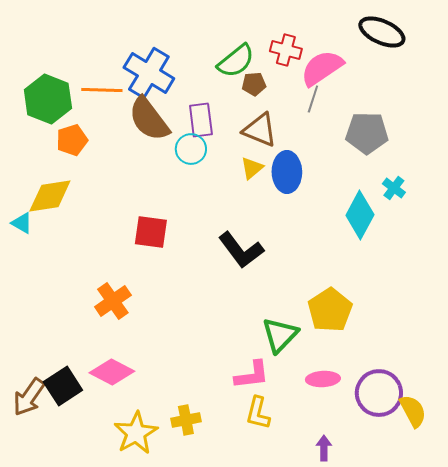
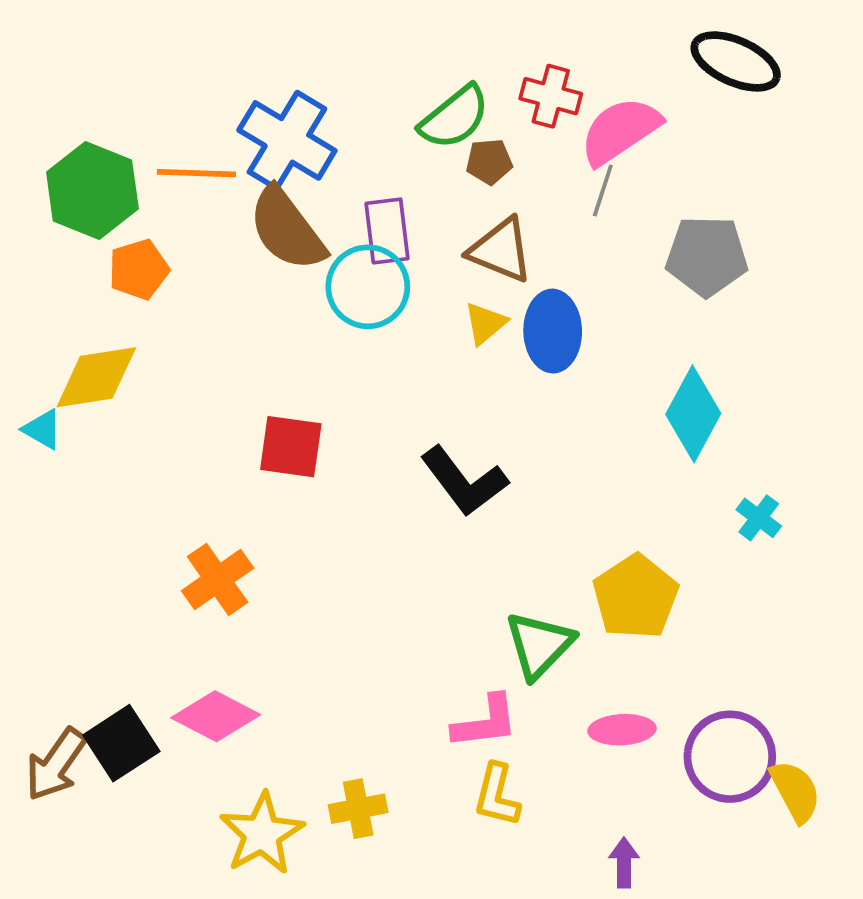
cyan circle: (191, 149) -> (368, 287), size x1.4
cyan cross: (394, 188) -> (759, 518), moved

